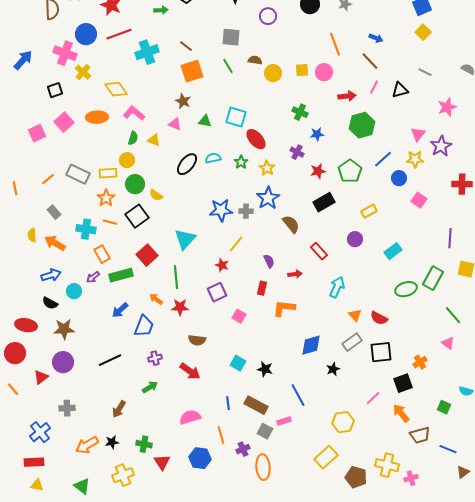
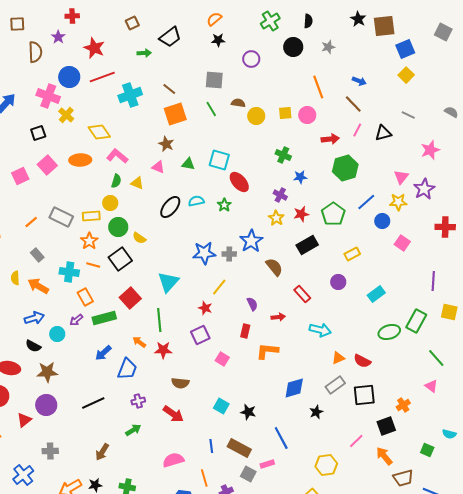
yellow star: (267, 168) -> (276, 218), moved
cyan arrow: (337, 287) -> (320, 330), turned 80
orange triangle: (355, 315) -> (338, 358), turned 48

